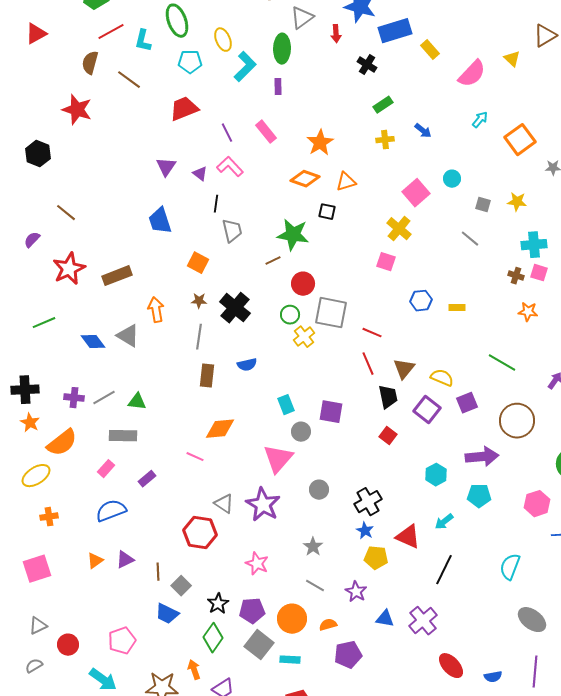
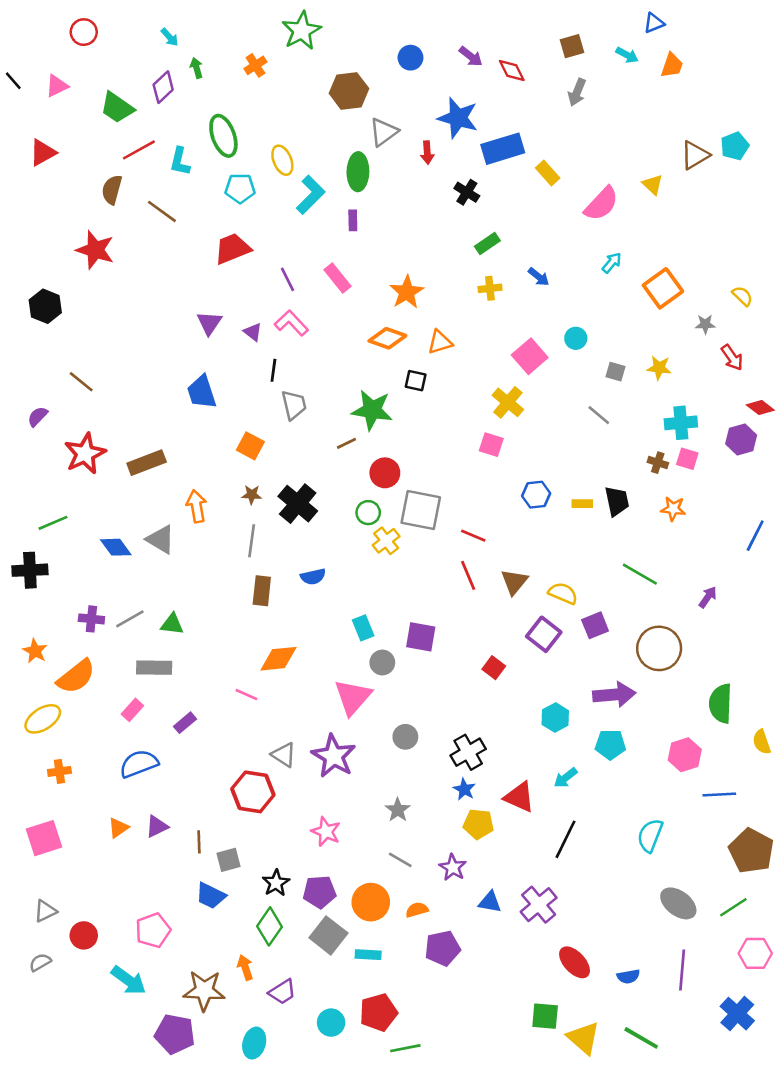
black cross: (25, 390) -> (30, 570), moved
black trapezoid: (388, 397) -> (617, 501), moved
gray square: (181, 586) -> (229, 860), turned 30

